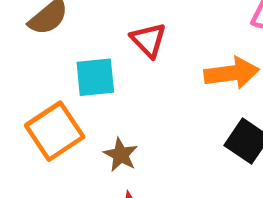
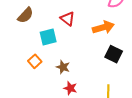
orange square: (55, 131) -> (35, 61), size x0.6

